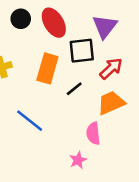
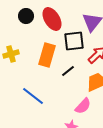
pink semicircle: (93, 133) -> (83, 106), turned -132

